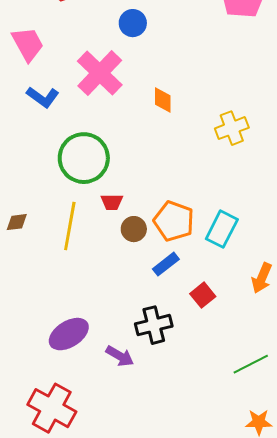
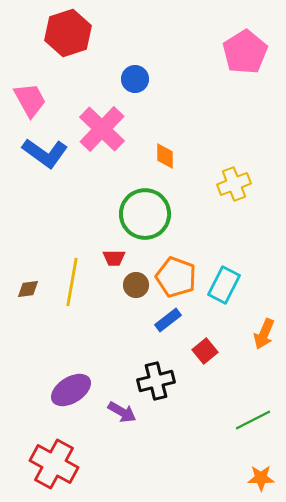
blue L-shape: (43, 97) -> (45, 153), size x1.4
green circle: (84, 158) -> (145, 214), moved
brown diamond: (17, 222) -> (28, 289), moved

